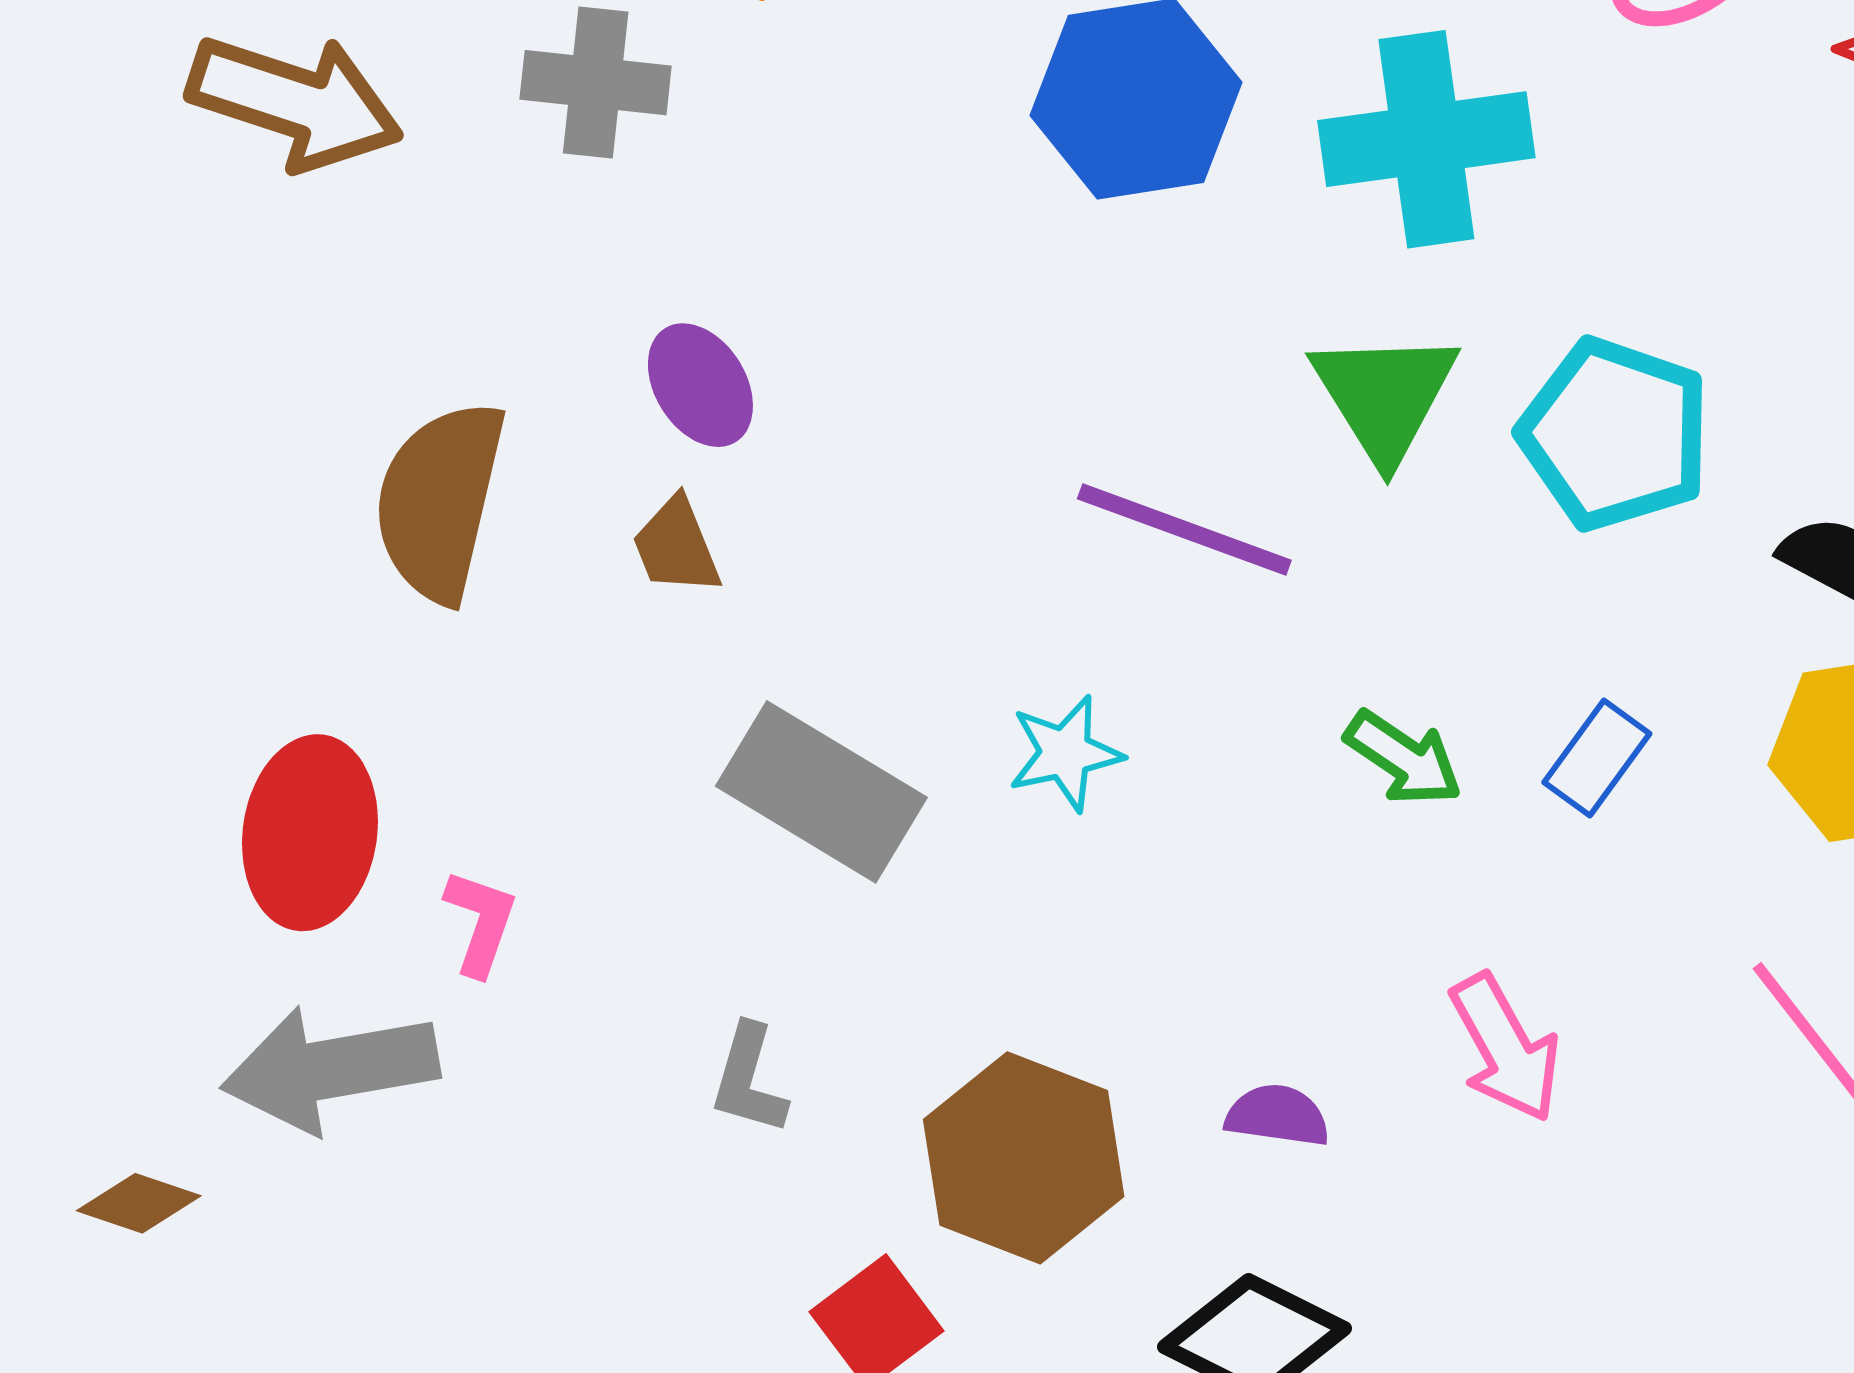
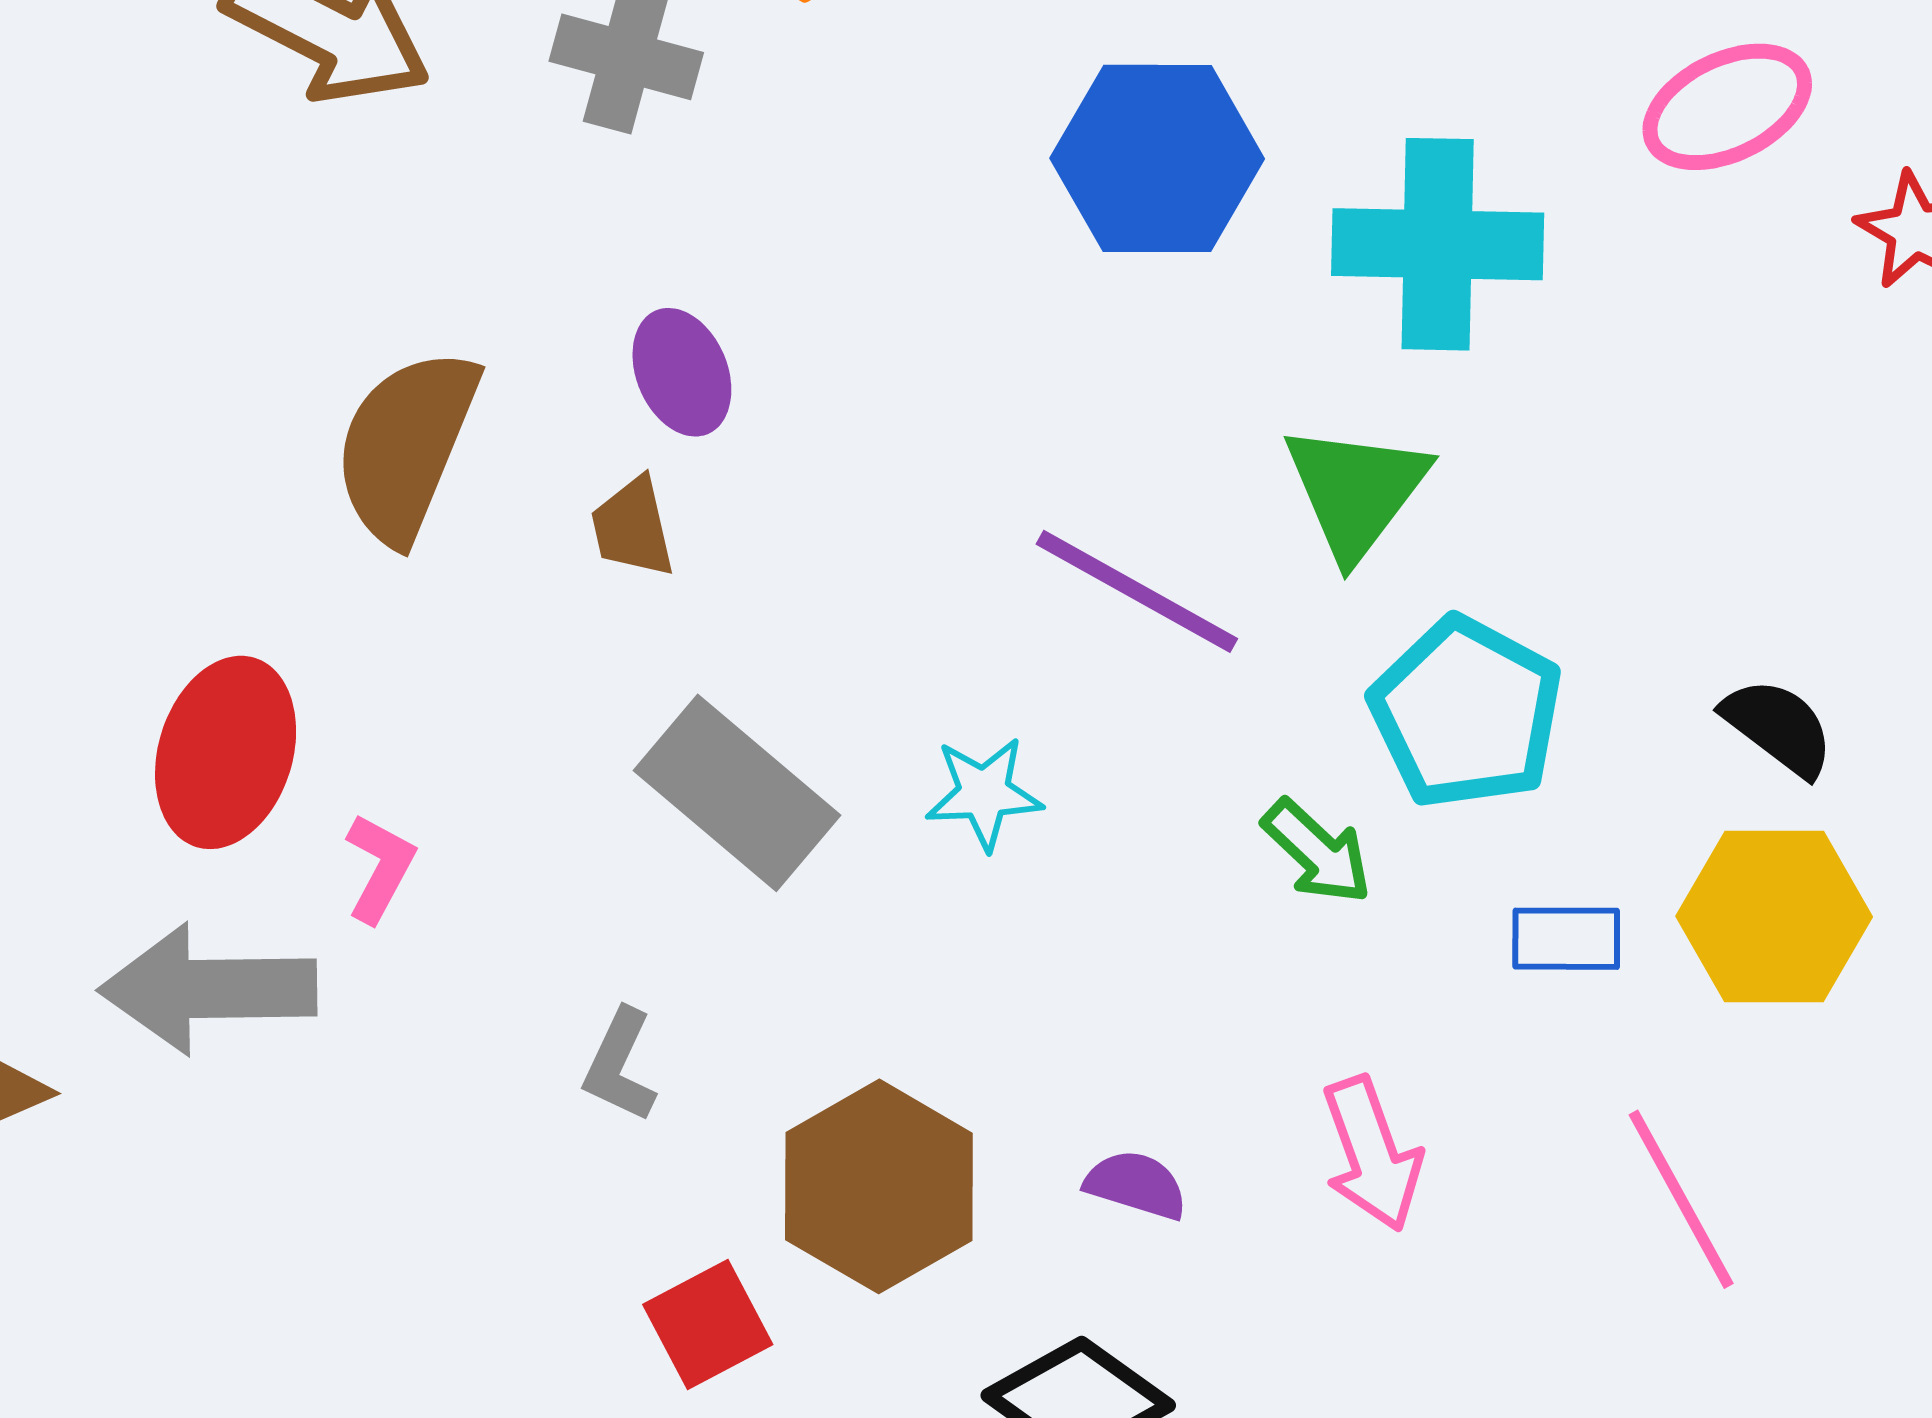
cyan pentagon: (1615, 434) -> (1466, 713), moved
blue rectangle: (1597, 758) -> (1566, 939), moved, turned 45

